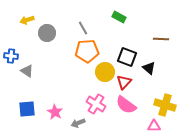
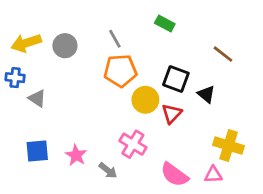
yellow arrow: (27, 20) -> (26, 43), moved, size x1.5
brown line: (161, 39) -> (223, 54), turned 35
pink semicircle: (126, 105) -> (174, 175), moved
gray arrow: (78, 123) -> (108, 170), turned -120

